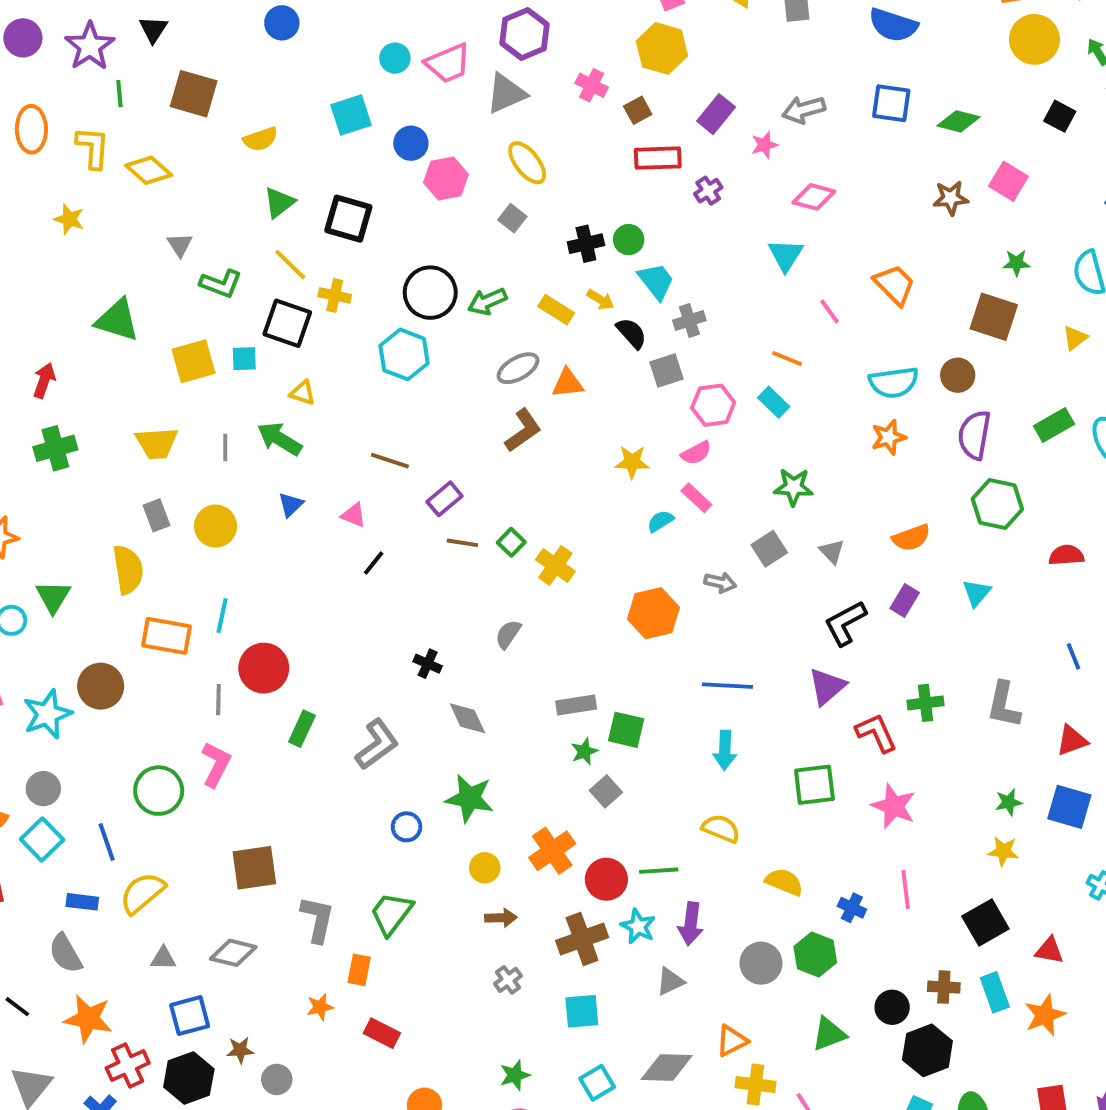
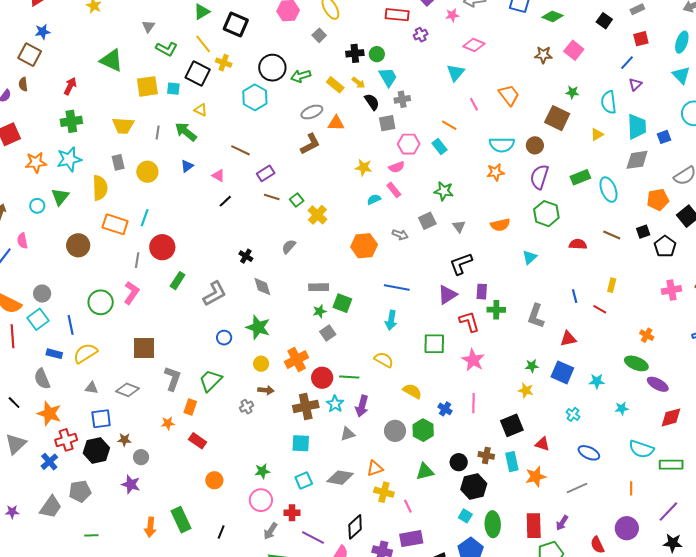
purple rectangle: (905, 600) -> (482, 292), moved, turned -35
cyan star: (47, 714) -> (69, 159), moved
gray cross: (508, 980) -> (247, 407), moved

